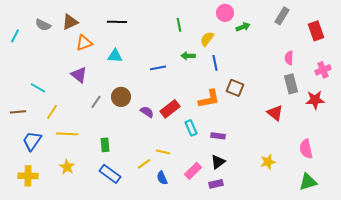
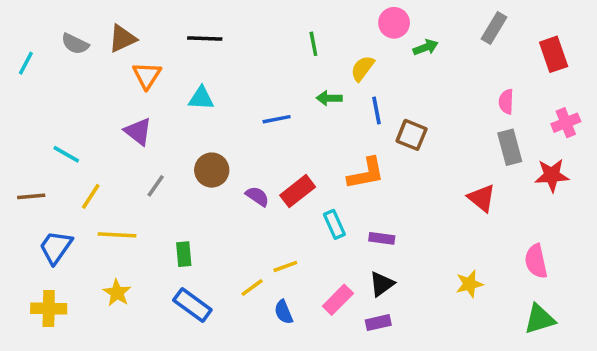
orange triangle: (84, 43) -> (147, 75), turned -36
brown square: (235, 88) -> (412, 135), moved
gray line: (96, 102) -> (156, 186), moved
yellow line: (163, 152) -> (285, 266), turned -32

